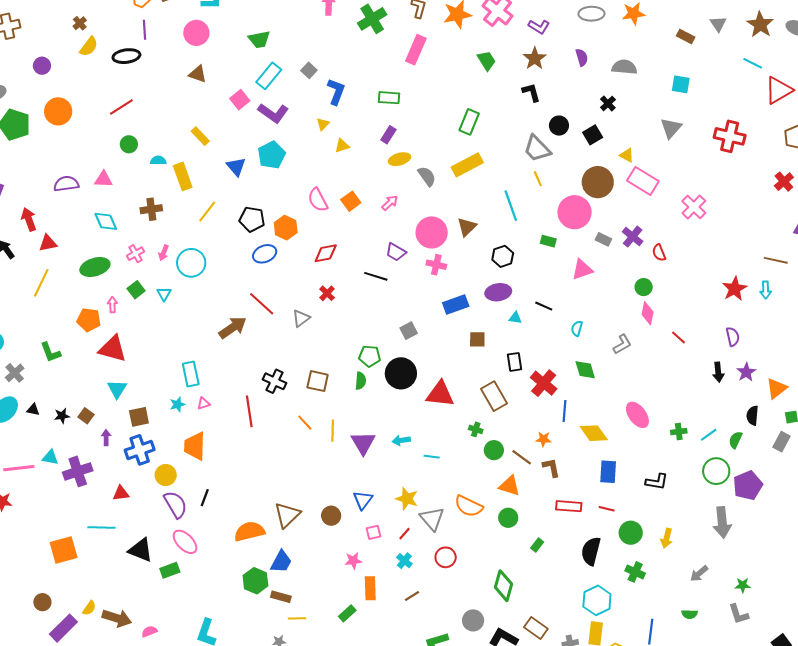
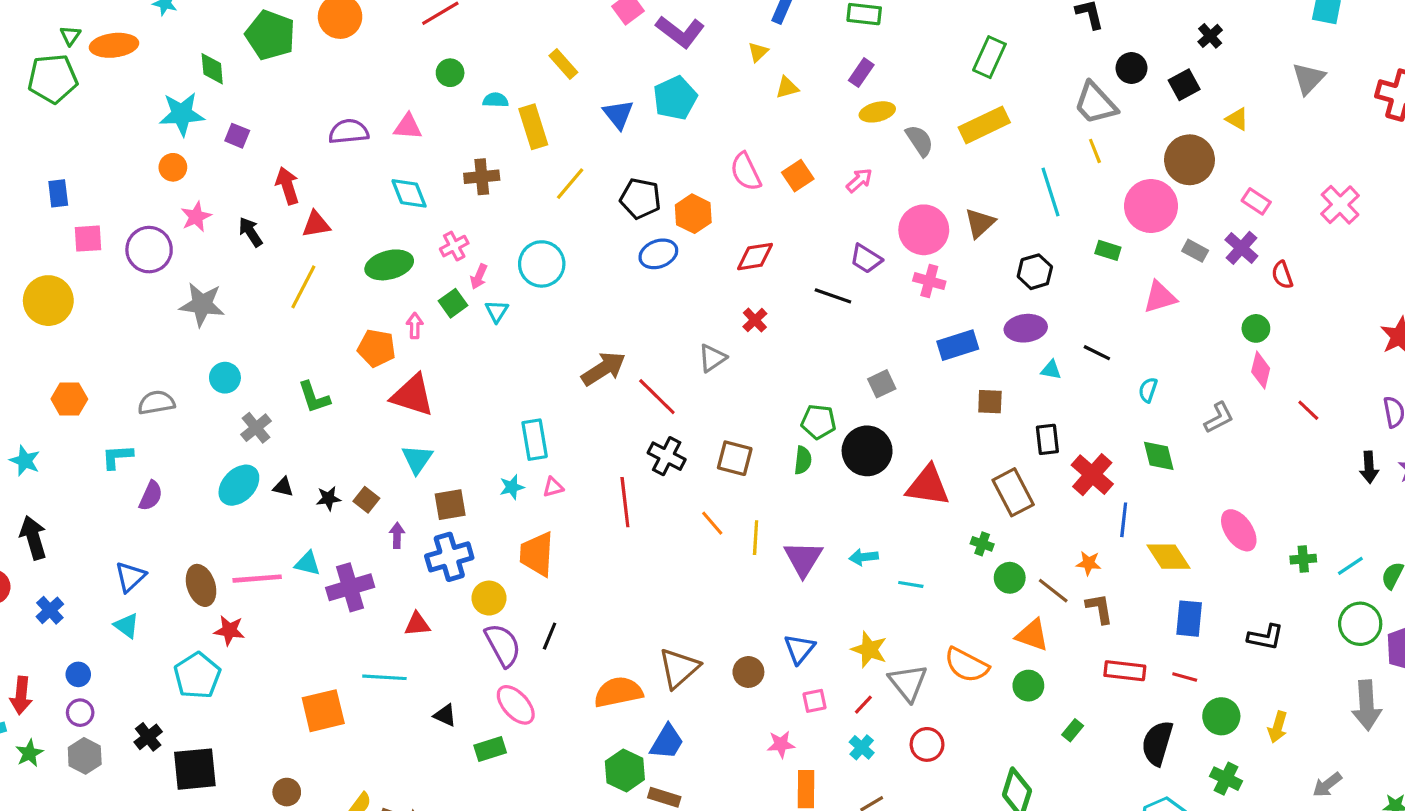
pink rectangle: (643, 181) -> (1256, 201), moved, size x0.6
pink arrow: (164, 253) -> (479, 277), moved
red line: (262, 304) -> (657, 397), moved
black triangle: (141, 550) -> (445, 715), size x0.6

